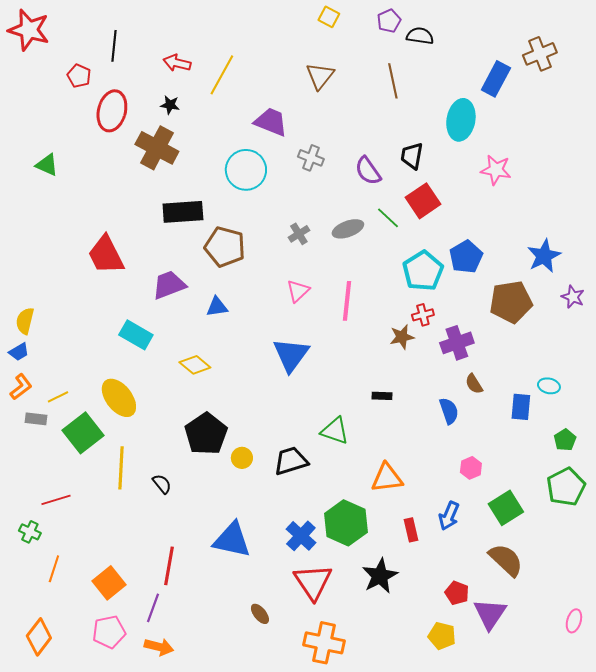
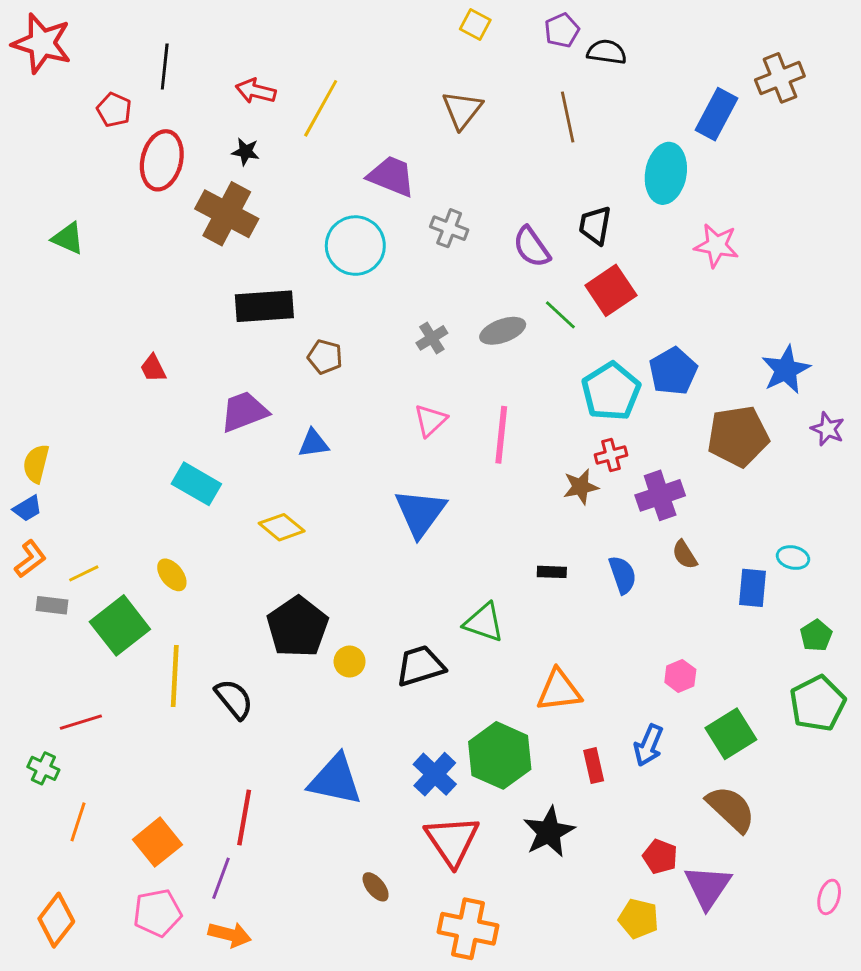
brown pentagon: (225, 247) -> (325, 357), size x0.6
red trapezoid: (106, 255) -> (153, 368), size x0.5
yellow ellipse: (119, 398) -> (172, 575), size x0.6
blue semicircle: (449, 411) -> (623, 575), moved
black semicircle: (162, 484) -> (234, 699), size x1.4

